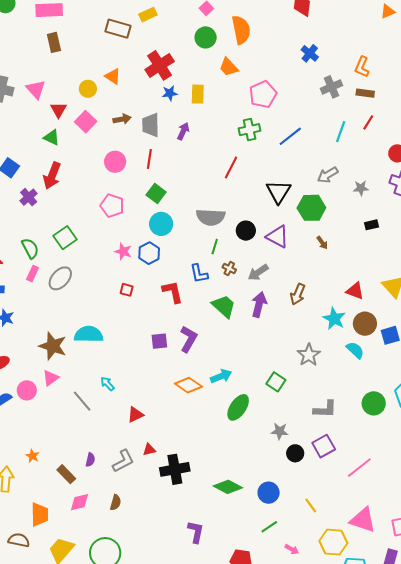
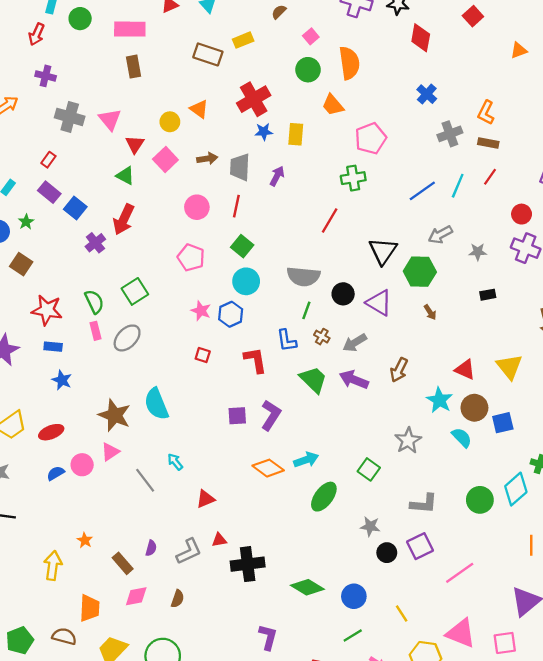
blue line: (290, 136) -> (422, 191), moved
pink rectangle: (33, 274) -> (95, 331), turned -42
purple arrow: (259, 305) -> (354, 380), turned -85
cyan semicircle: (89, 334) -> (156, 404), turned -116

